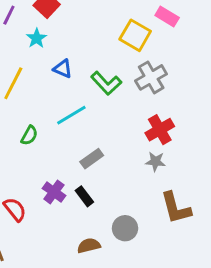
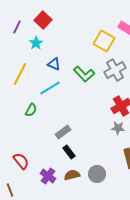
cyan line: (71, 115) -> (50, 88), moved
gray rectangle: (92, 159) -> (63, 132), moved
purple cross: (54, 192) -> (48, 176), moved
brown semicircle: (89, 246) -> (72, 175), moved

